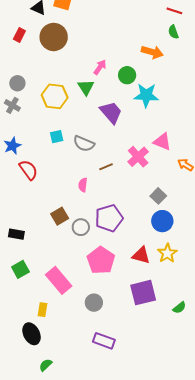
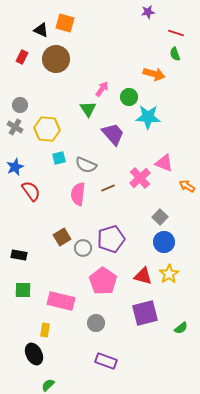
yellow hexagon: (55, 96) -> (47, 129), moved
pink semicircle: (83, 185) -> (78, 194), moved, size x1.6
green square: (20, 269) -> (23, 290), turned 30
pink rectangle: (59, 280) -> (61, 301), turned -36

